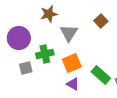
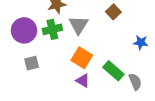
green cross: (45, 54) -> (52, 29), moved
orange square: (72, 63) -> (82, 58), turned -36

